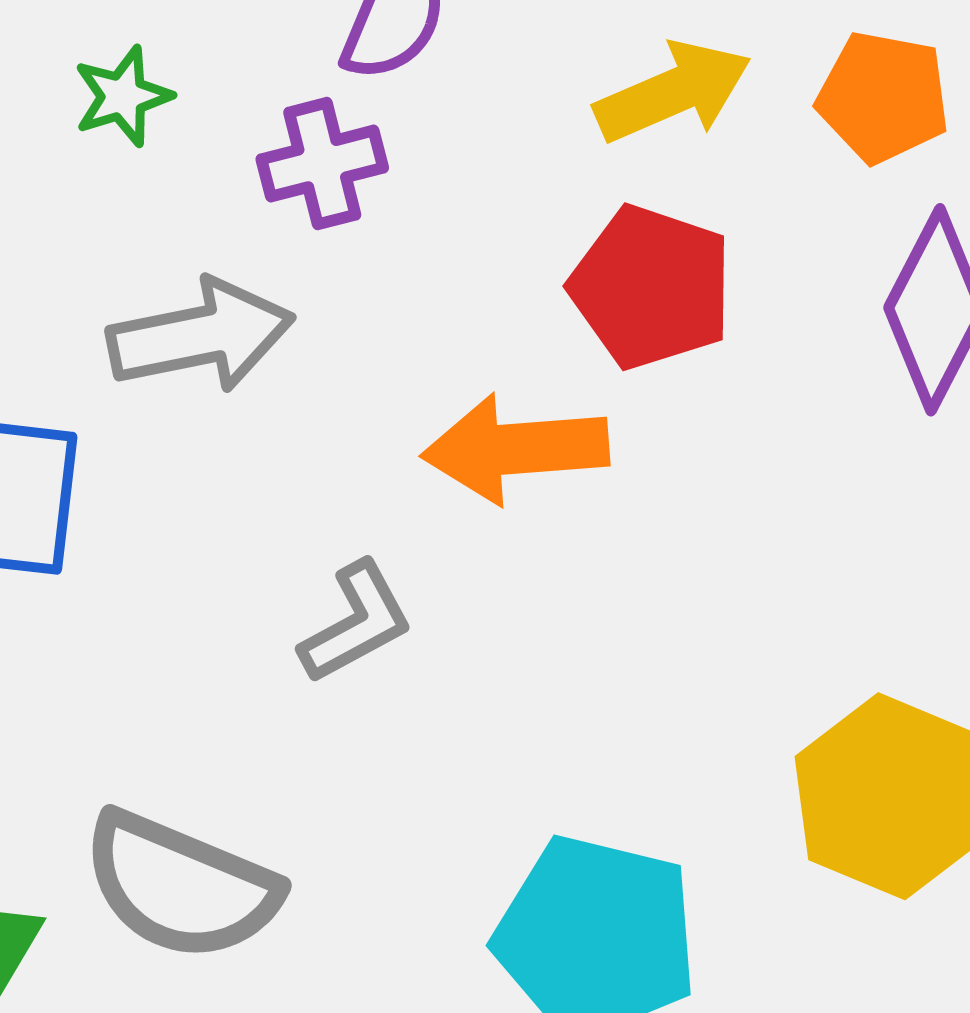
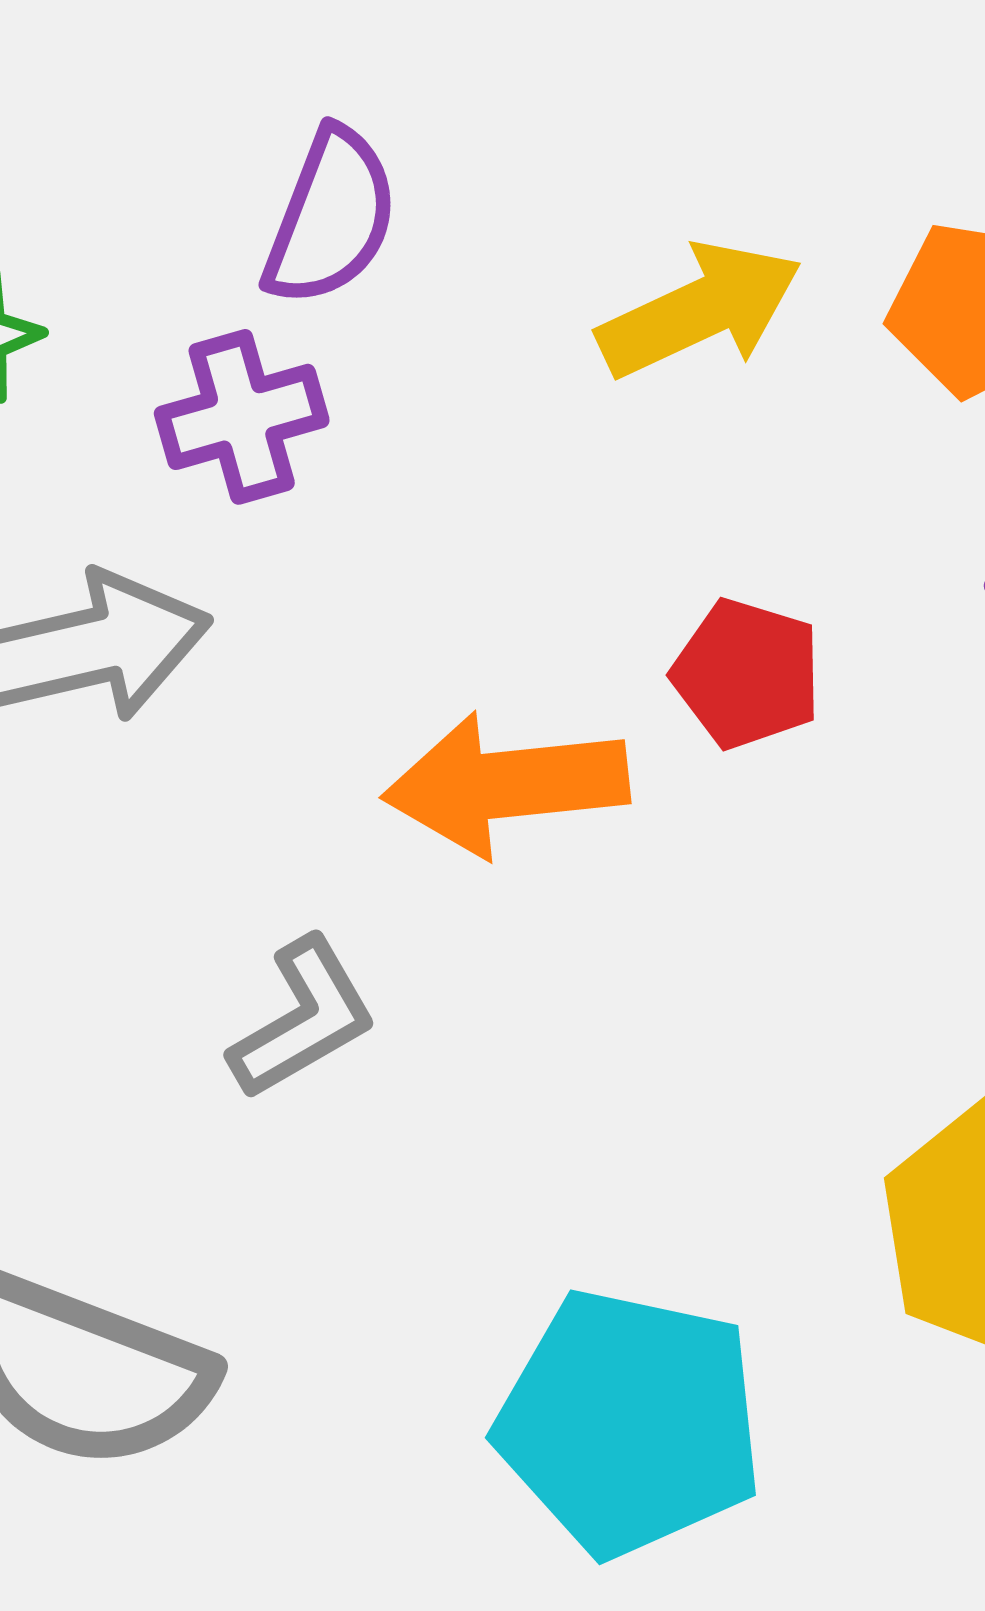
red pentagon: (651, 287) -> (747, 674), moved, size x0.7

